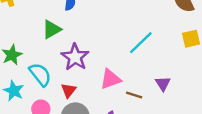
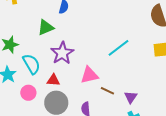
purple triangle: (163, 84) -> (131, 97), moved
red triangle: (69, 90) -> (53, 80), turned 48

